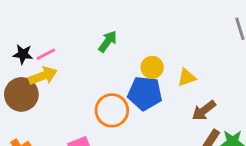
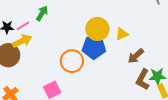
green arrow: (108, 41) -> (42, 13), moved
yellow circle: (152, 67) -> (97, 29), size x1.5

